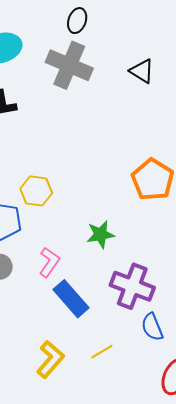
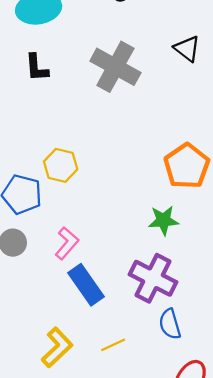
gray cross: (69, 65) -> (115, 67), moved
green star: (100, 234) -> (163, 220), moved

